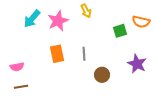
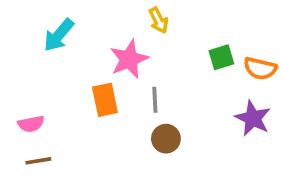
pink star: (58, 21) -> (129, 59), moved
orange semicircle: (141, 22) -> (260, 68), moved
brown circle: (102, 75) -> (166, 139), moved

